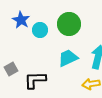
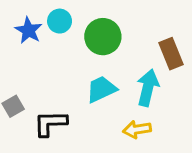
cyan circle: (40, 30) -> (60, 21), moved

